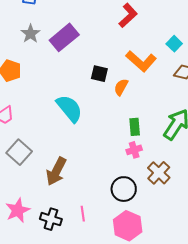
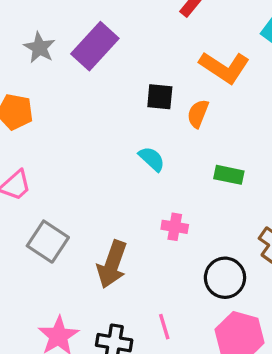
cyan semicircle: (69, 108) -> (152, 159), moved, size x0.6
green rectangle: (135, 127) -> (229, 175), turned -66
pink cross: (134, 150) -> (175, 227), moved, turned 35

